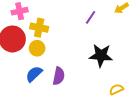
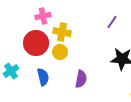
blue semicircle: (34, 74) -> (43, 77), moved, turned 120

